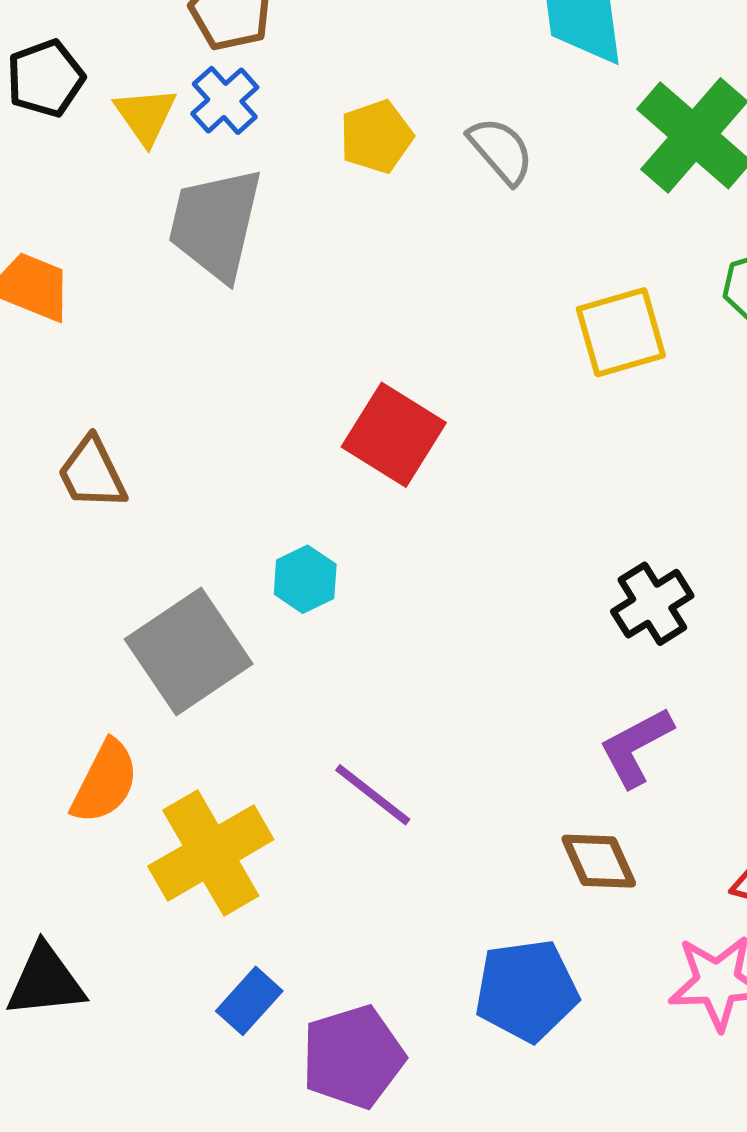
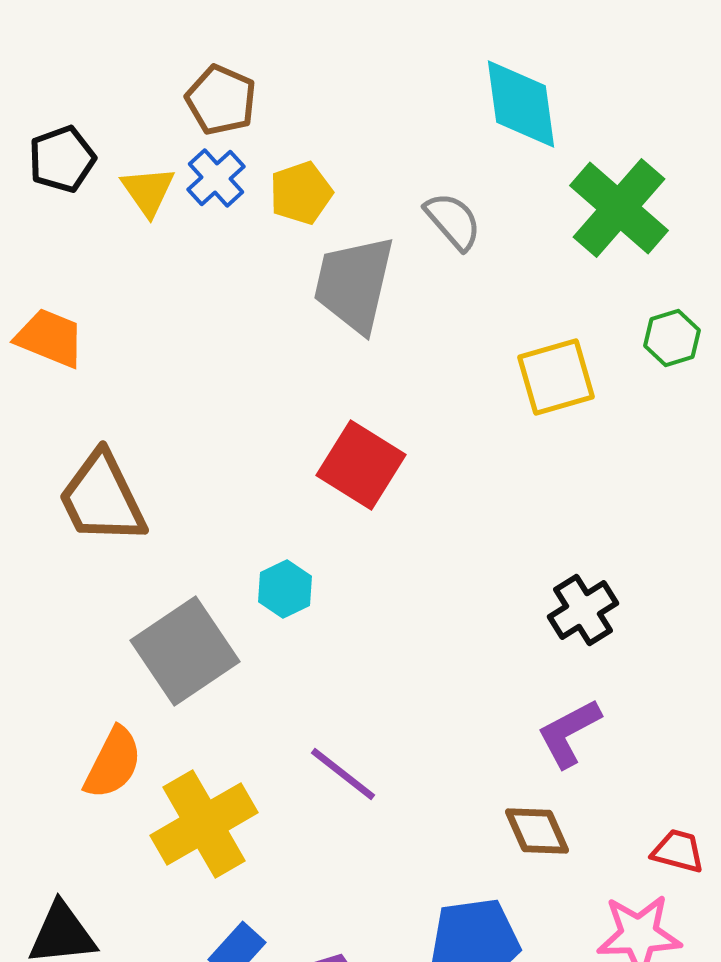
yellow pentagon: (376, 137) -> (301, 193), moved
gray trapezoid: (215, 224) -> (354, 284), moved
brown trapezoid: (92, 473) -> (102, 498), size x1.5

